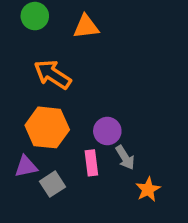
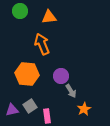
orange arrow: (52, 74) -> (42, 44), moved, turned 35
pink rectangle: (91, 163) -> (47, 116), moved
purple triangle: (26, 166) -> (12, 110), moved

